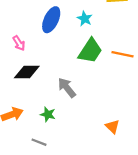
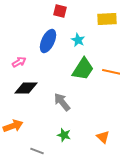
pink arrow: (19, 43) -> (19, 62), turned -88
green star: (48, 114) -> (64, 135), moved

